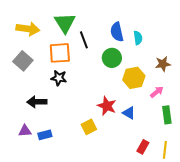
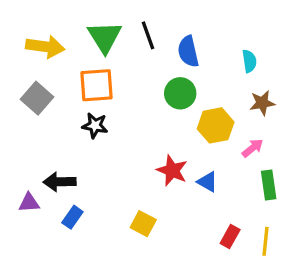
cyan semicircle: (138, 38) -> (249, 61), moved
black line: (84, 40) -> (148, 35), moved
black arrow: (37, 102) -> (60, 182), moved
yellow square: (89, 127) -> (143, 224), moved, turned -35
purple triangle: (25, 131) -> (29, 203), moved
blue rectangle: (45, 135) -> (72, 217), turned -40

